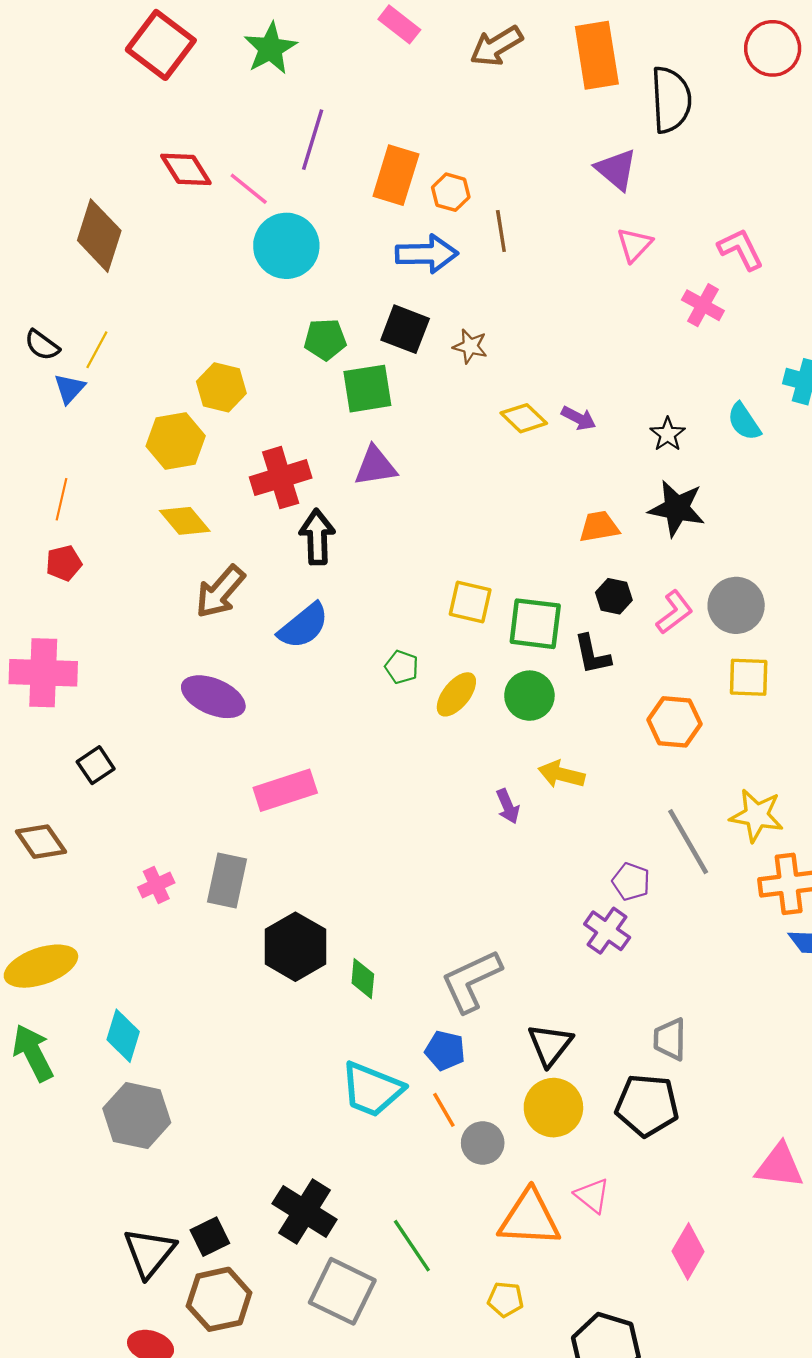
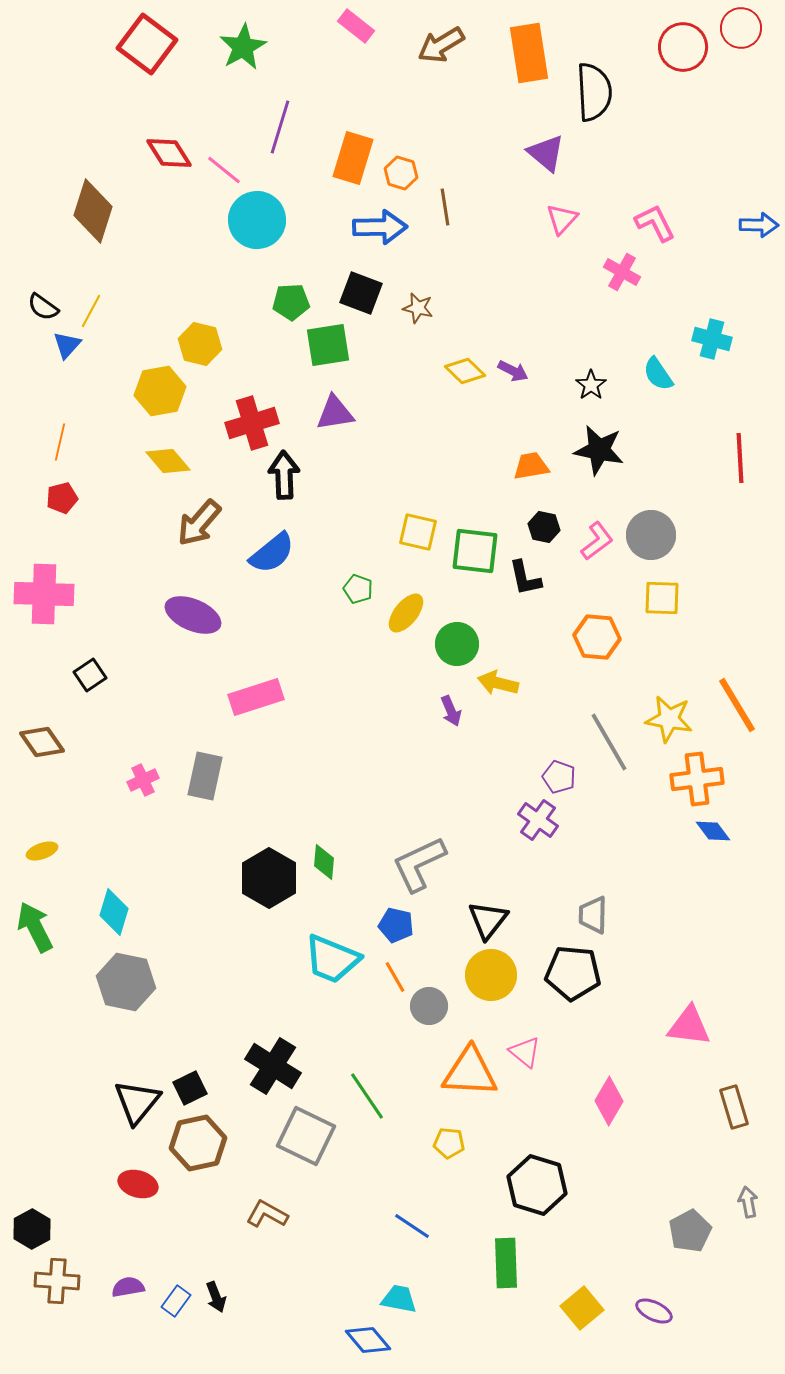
green circle: (529, 696) -> (457, 644), moved
black hexagon: (295, 947) -> (269, 878), moved
yellow ellipse: (41, 966) -> (42, 851), size x0.5

